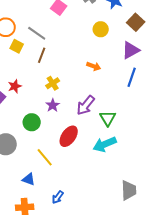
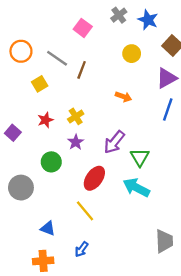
yellow square: (17, 46) -> (40, 84), moved, turned 32
brown line: (42, 55) -> (82, 70), moved
red star: (15, 86) -> (45, 120), moved
cyan arrow: (105, 144) -> (136, 188), turned 50
yellow line: (45, 157) -> (85, 211), moved

